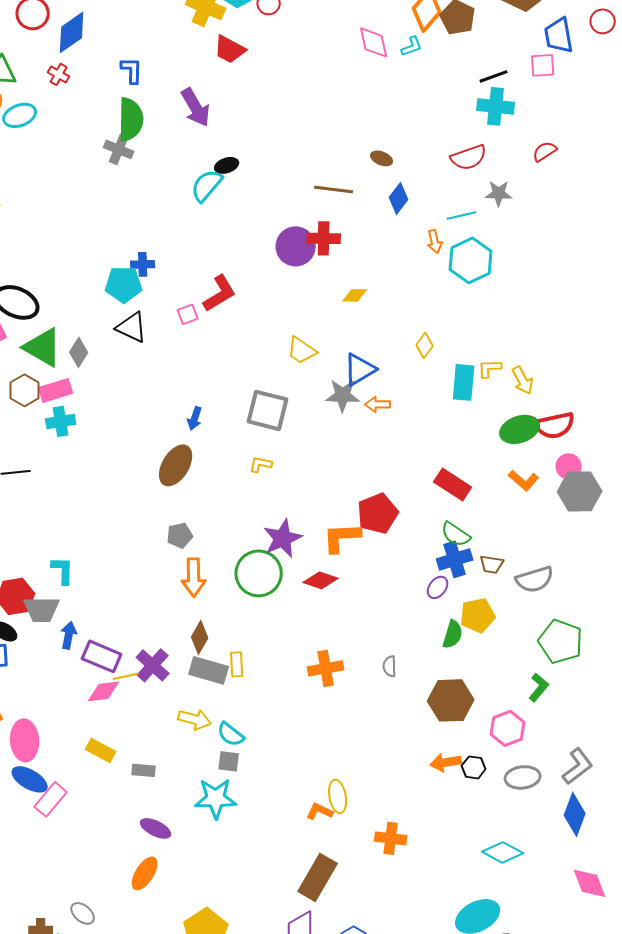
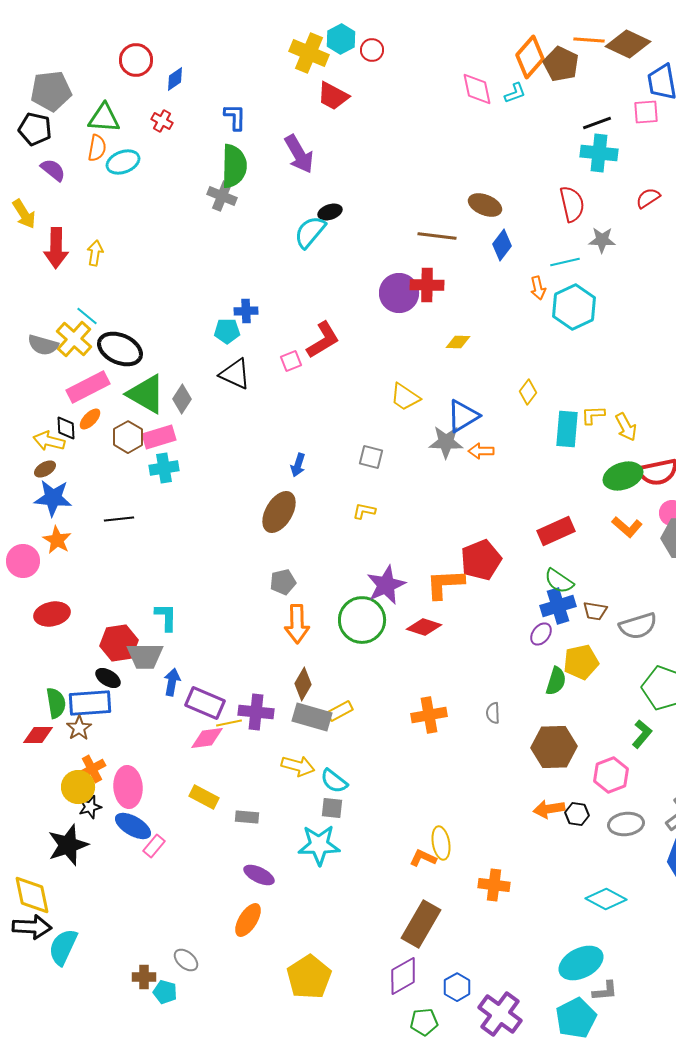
blue diamond: (72, 32) -> (175, 79), size x0.6
red semicircle: (469, 157) -> (572, 204), turned -84
brown ellipse: (382, 158) -> (485, 205), size x1.5
cyan pentagon: (124, 284) -> (227, 331), size x0.7
gray square: (268, 410) -> (371, 457), size x0.6
red rectangle: (453, 484) -> (556, 531), turned -57
yellow rectangle: (237, 664) -> (340, 711), turned 65
purple cross: (153, 665) -> (256, 712), turned -36
pink rectangle: (51, 799) -> (154, 846), size x0.7

